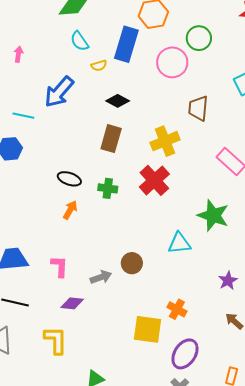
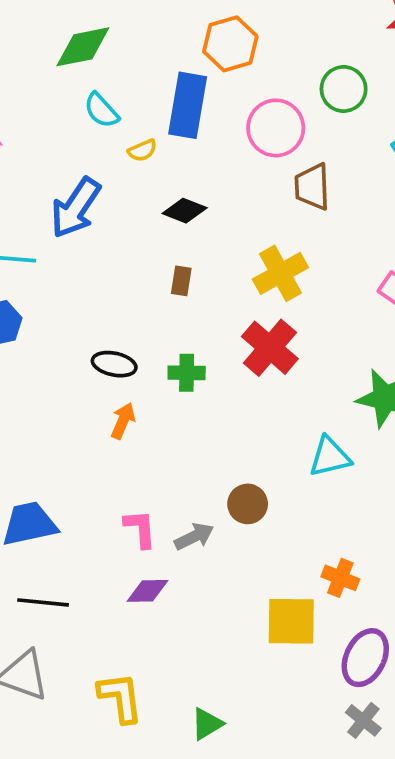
green circle: (199, 38) -> (344, 89), moved
brown trapezoid: (198, 108) -> (312, 187), moved
brown rectangle: (111, 139) -> (181, 281), size x0.6
pink L-shape: (59, 266) -> (140, 529), moved
yellow L-shape: (56, 340) -> (120, 698), moved

